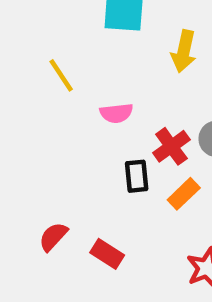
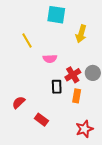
orange rectangle: (184, 194) -> (77, 96), turned -40
red semicircle: (53, 237) -> (19, 102), moved

